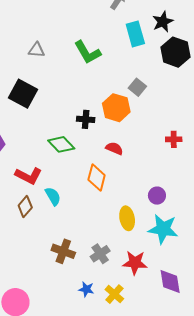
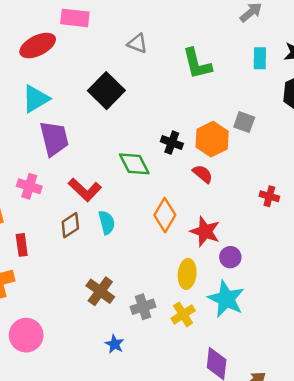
cyan rectangle: (135, 34) -> (260, 58), size x0.7
gray square: (137, 87) -> (244, 122), turned -36
red semicircle: (114, 148) -> (203, 174), moved
red star: (135, 263) -> (205, 231), moved
yellow cross: (114, 294) -> (183, 314), moved

